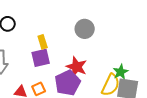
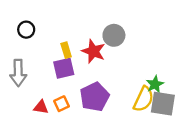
red star: (77, 67) -> (93, 51), moved

